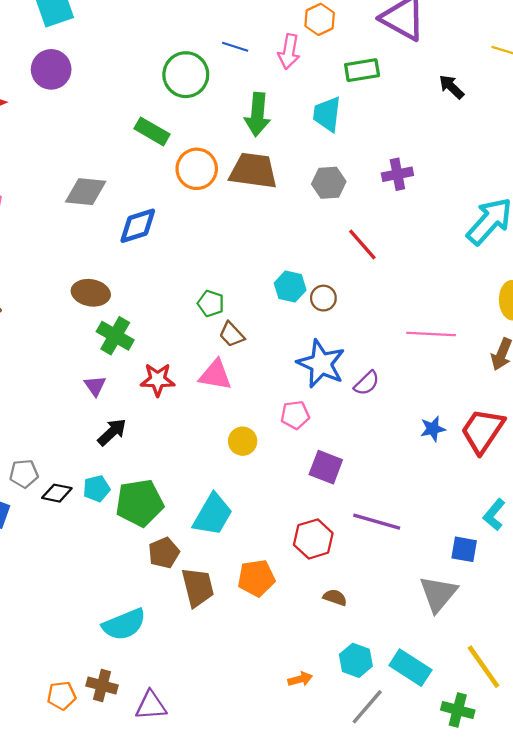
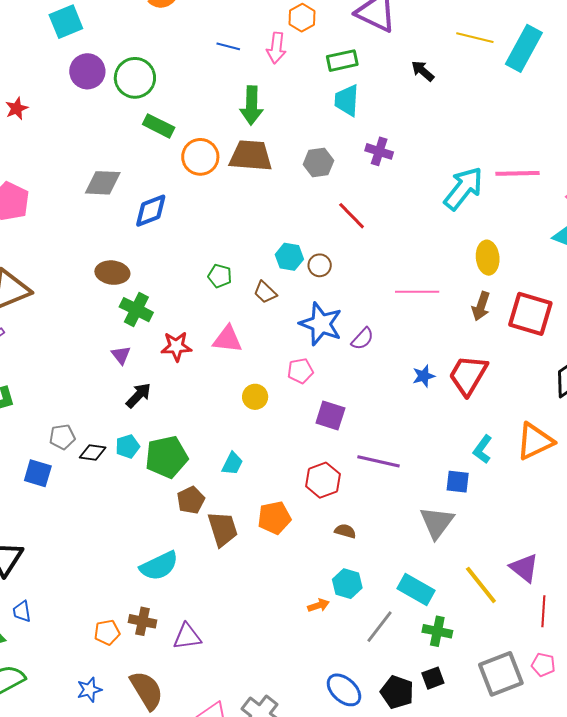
purple circle: (51, 69) -> (87, 71), moved
green circle: (186, 75) -> (135, 78), moved
cyan trapezoid: (327, 114) -> (347, 100), moved
purple cross: (397, 174) -> (379, 151), turned 32
brown trapezoid: (232, 334) -> (265, 292), moved
cyan trapezoid: (213, 515) -> (232, 464), size x0.6
cyan hexagon: (356, 660) -> (347, 584), moved
green cross: (458, 710) -> (437, 631), moved

